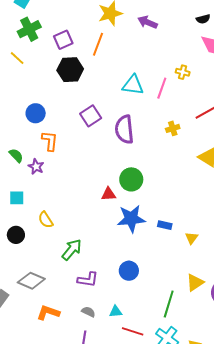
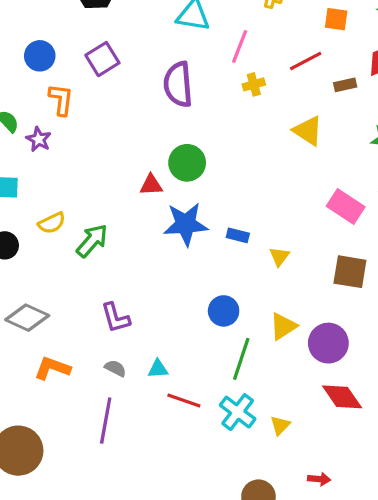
pink line: (162, 88) -> (240, 46), moved
purple square: (91, 116) -> (102, 59), moved
yellow semicircle: (46, 220) -> (52, 223), turned -84
green arrow: (72, 250) -> (92, 241), moved
blue circle: (129, 271) -> (224, 311), moved
purple L-shape: (88, 279) -> (115, 318), turned 65

